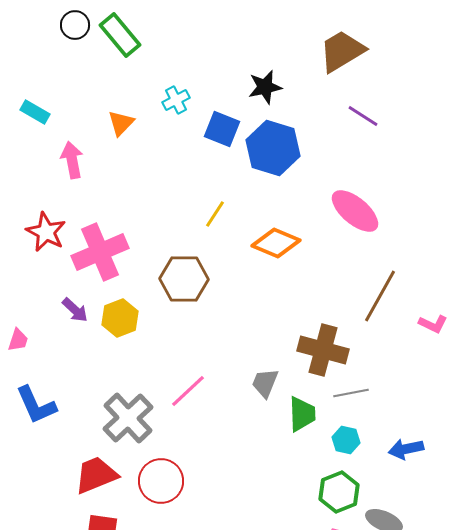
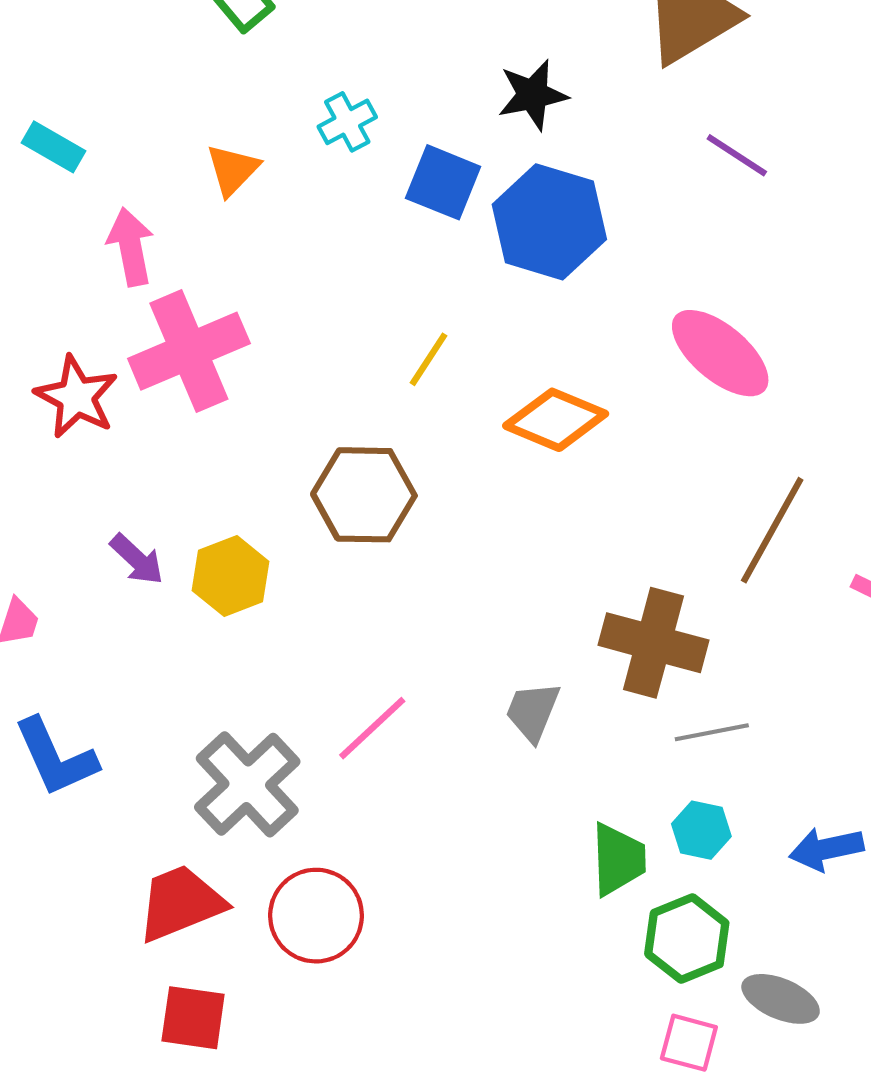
pink cross: (100, 252) -> (189, 351), moved
green trapezoid: (302, 414) -> (618, 859), moved

